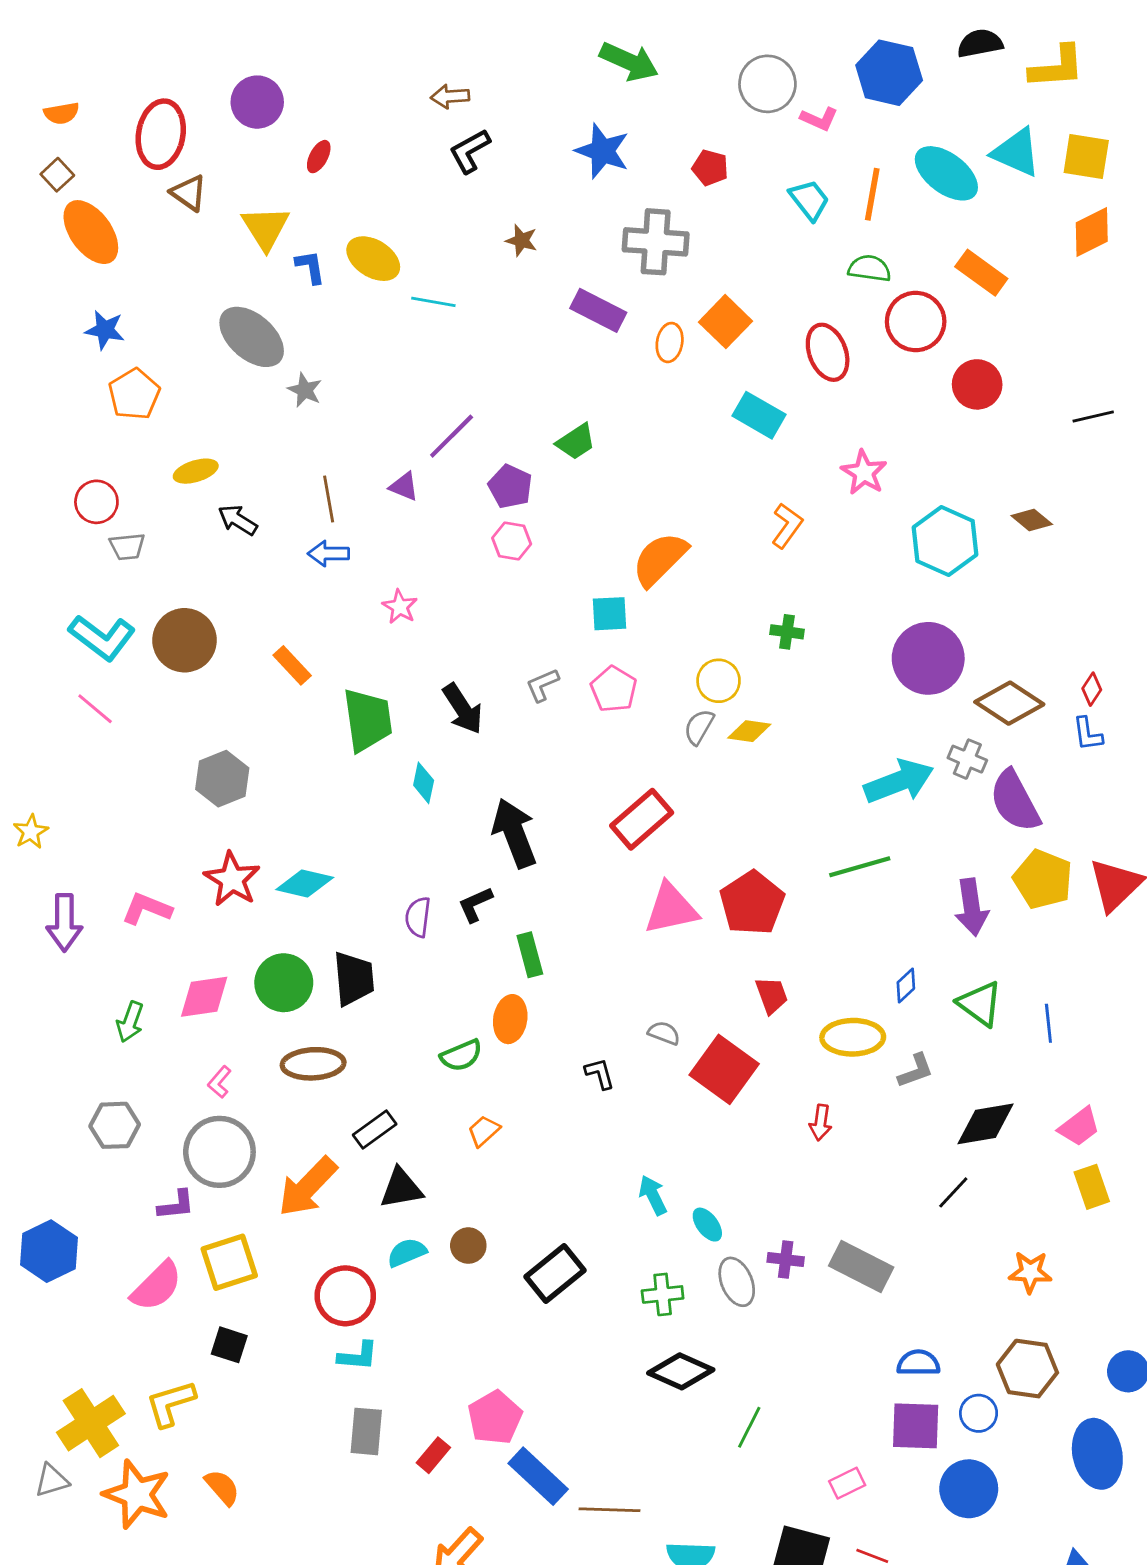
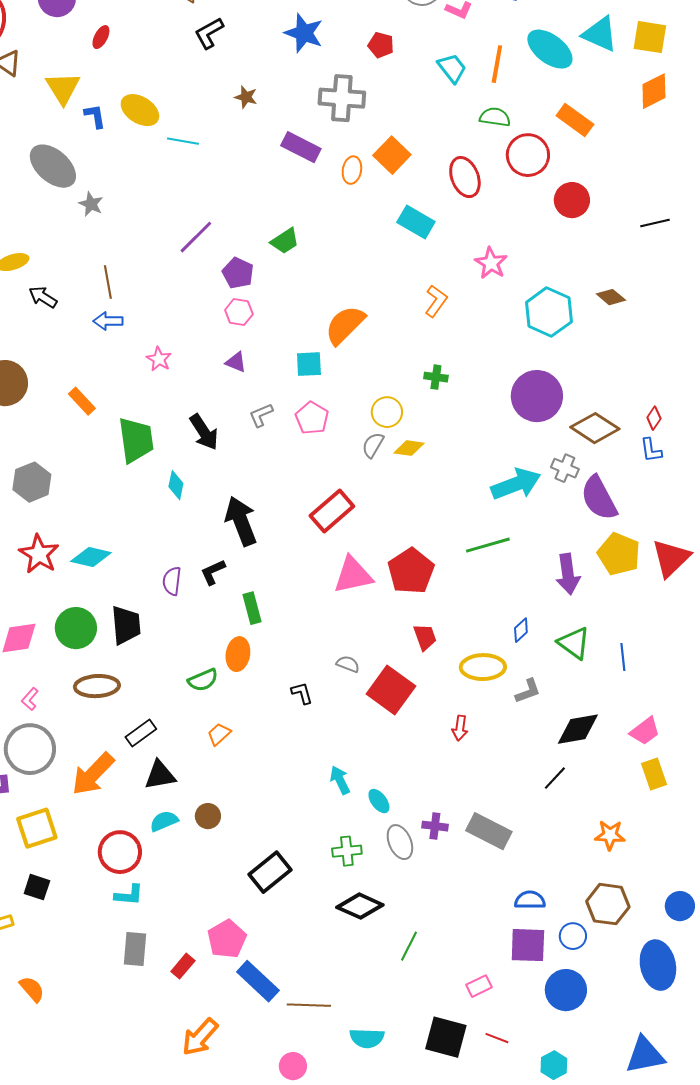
purple triangle: (404, 486) -> (236, 362), moved
black rectangle: (555, 1273) -> (270, 872), moved

